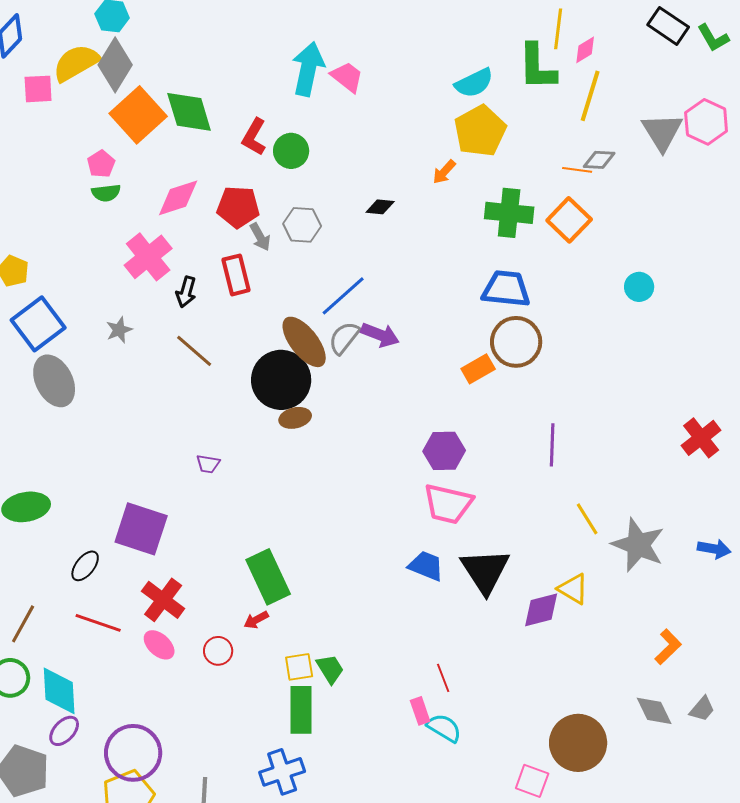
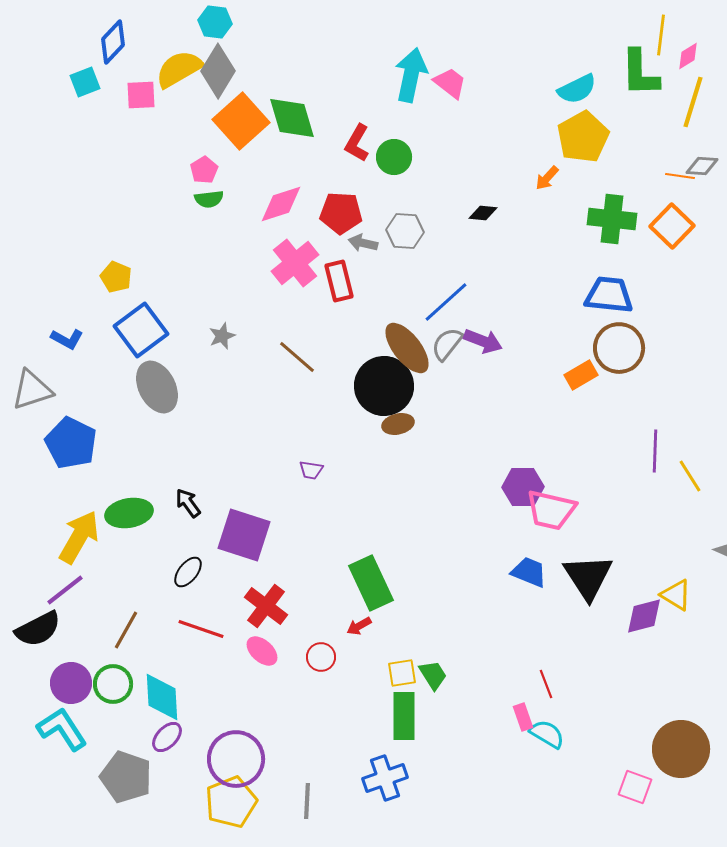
gray arrow: (260, 237) -> (363, 243), turned 132
pink cross: (148, 257) -> (295, 263), moved
black arrow: (186, 292) -> (188, 503), moved, turned 128
purple hexagon: (444, 451) -> (523, 487), moved
yellow line: (587, 519) -> (690, 476), moved

